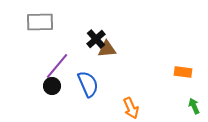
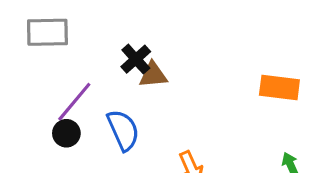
orange rectangle: (183, 72) -> (279, 87), moved, size x1.4

